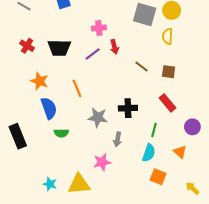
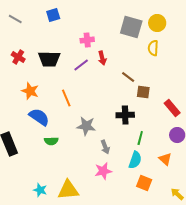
brown square: (169, 72) -> (143, 92), moved
red rectangle: (167, 103) -> (172, 108), moved
blue semicircle: (49, 108) -> (39, 117), turned -35
black cross: (128, 108) -> (125, 115), moved
gray arrow: (118, 139) -> (105, 147), turned -32
pink star: (102, 162) -> (103, 171), moved

